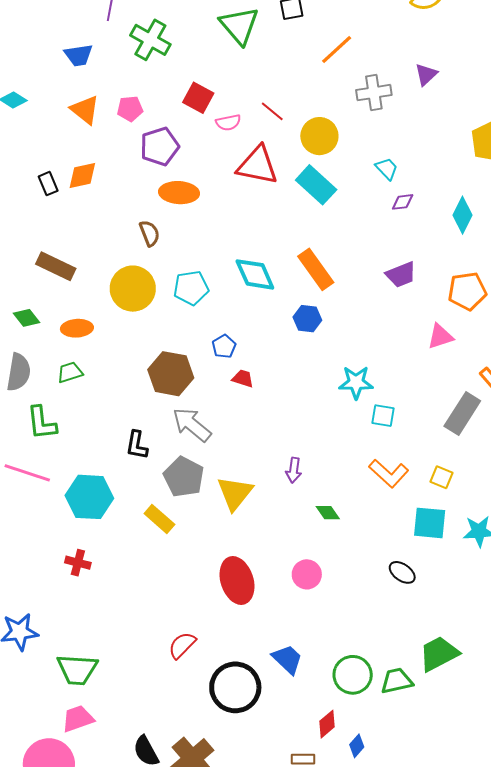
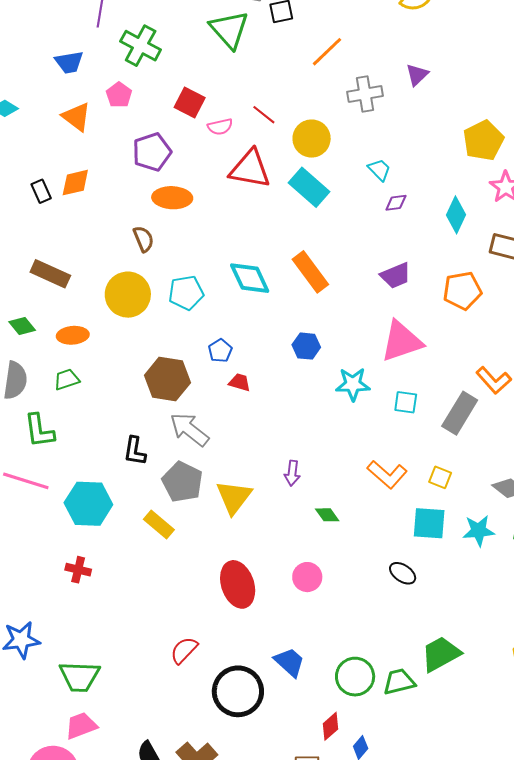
pink pentagon: (130, 109) -> (119, 95), moved, turned -30
blue hexagon: (307, 319) -> (306, 346), moved
pink triangle: (440, 336) -> (402, 341), moved, size x1.6
cyan square: (383, 416) -> (406, 402), moved

